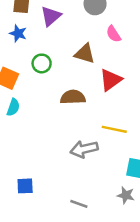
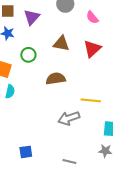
pink semicircle: (113, 34) -> (92, 17), moved
red triangle: (111, 80) -> (92, 49), moved

